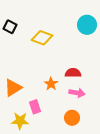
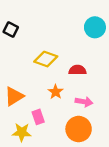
yellow diamond: (42, 38) -> (46, 59), moved
red semicircle: (73, 73) -> (77, 70), moved
orange circle: (72, 118) -> (79, 129), size x1.5

